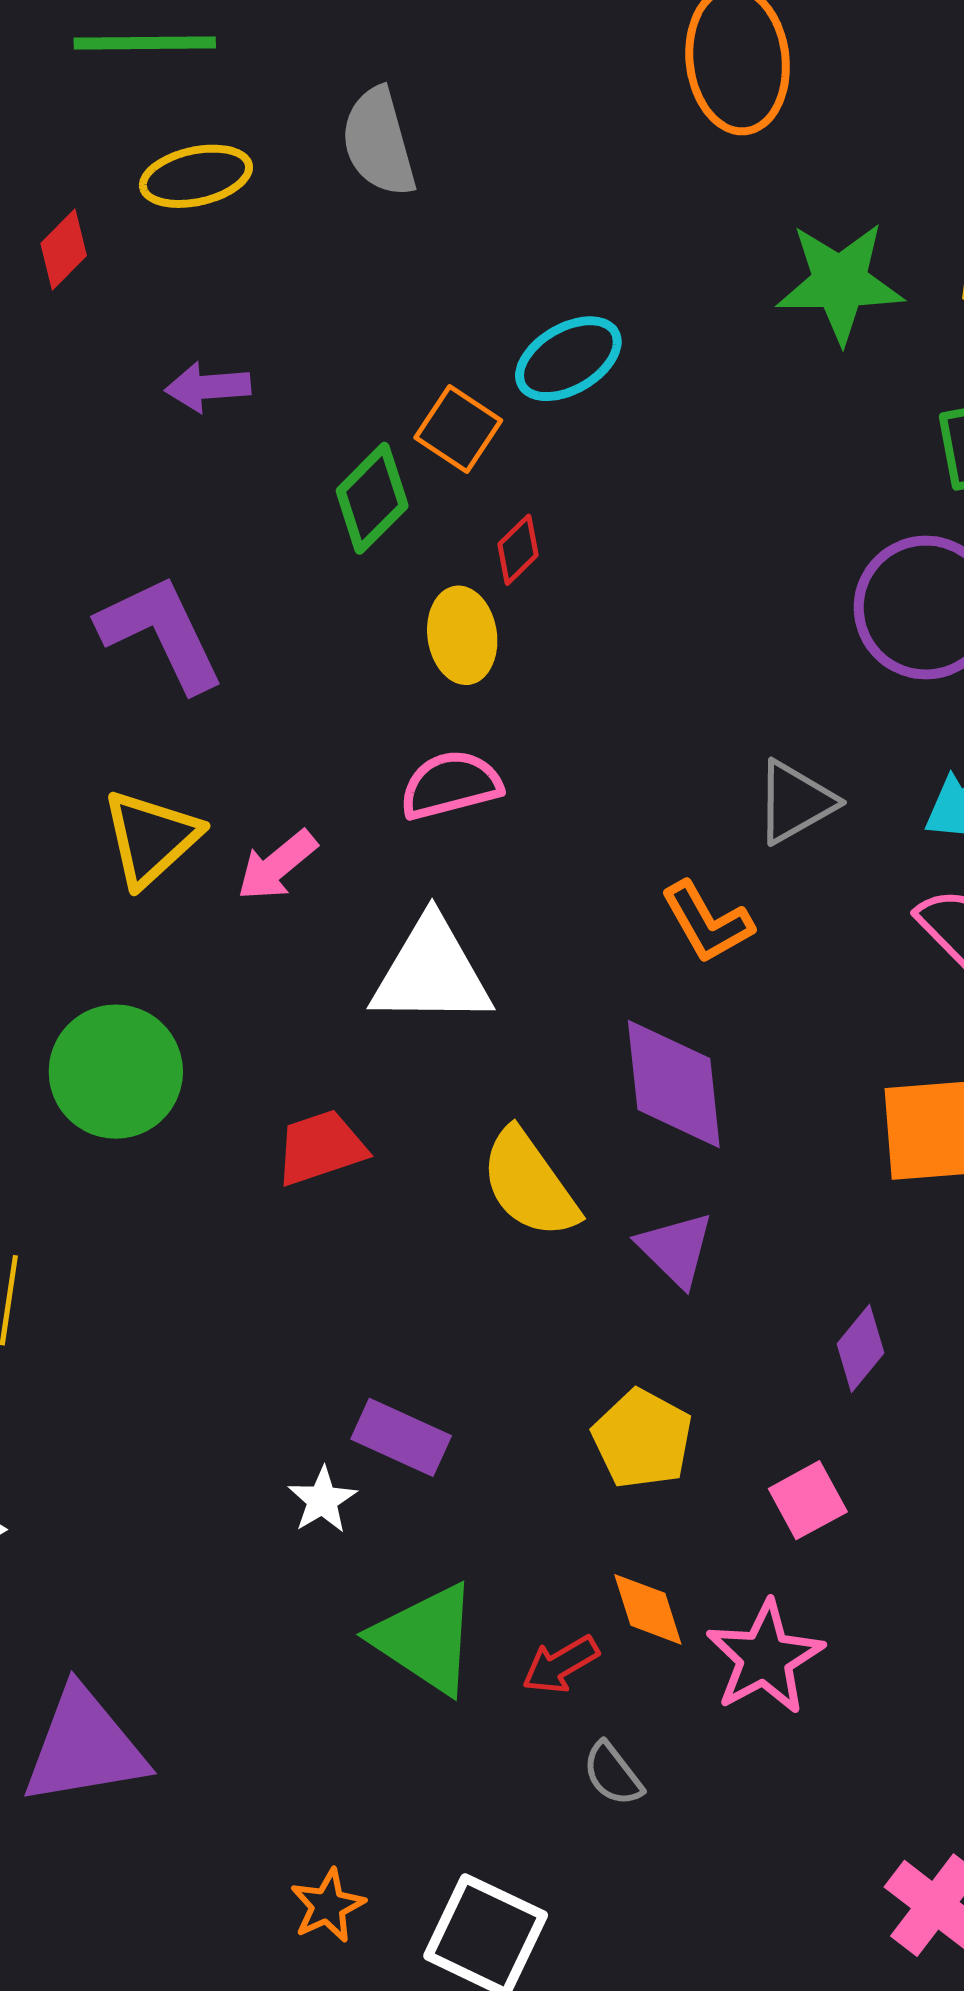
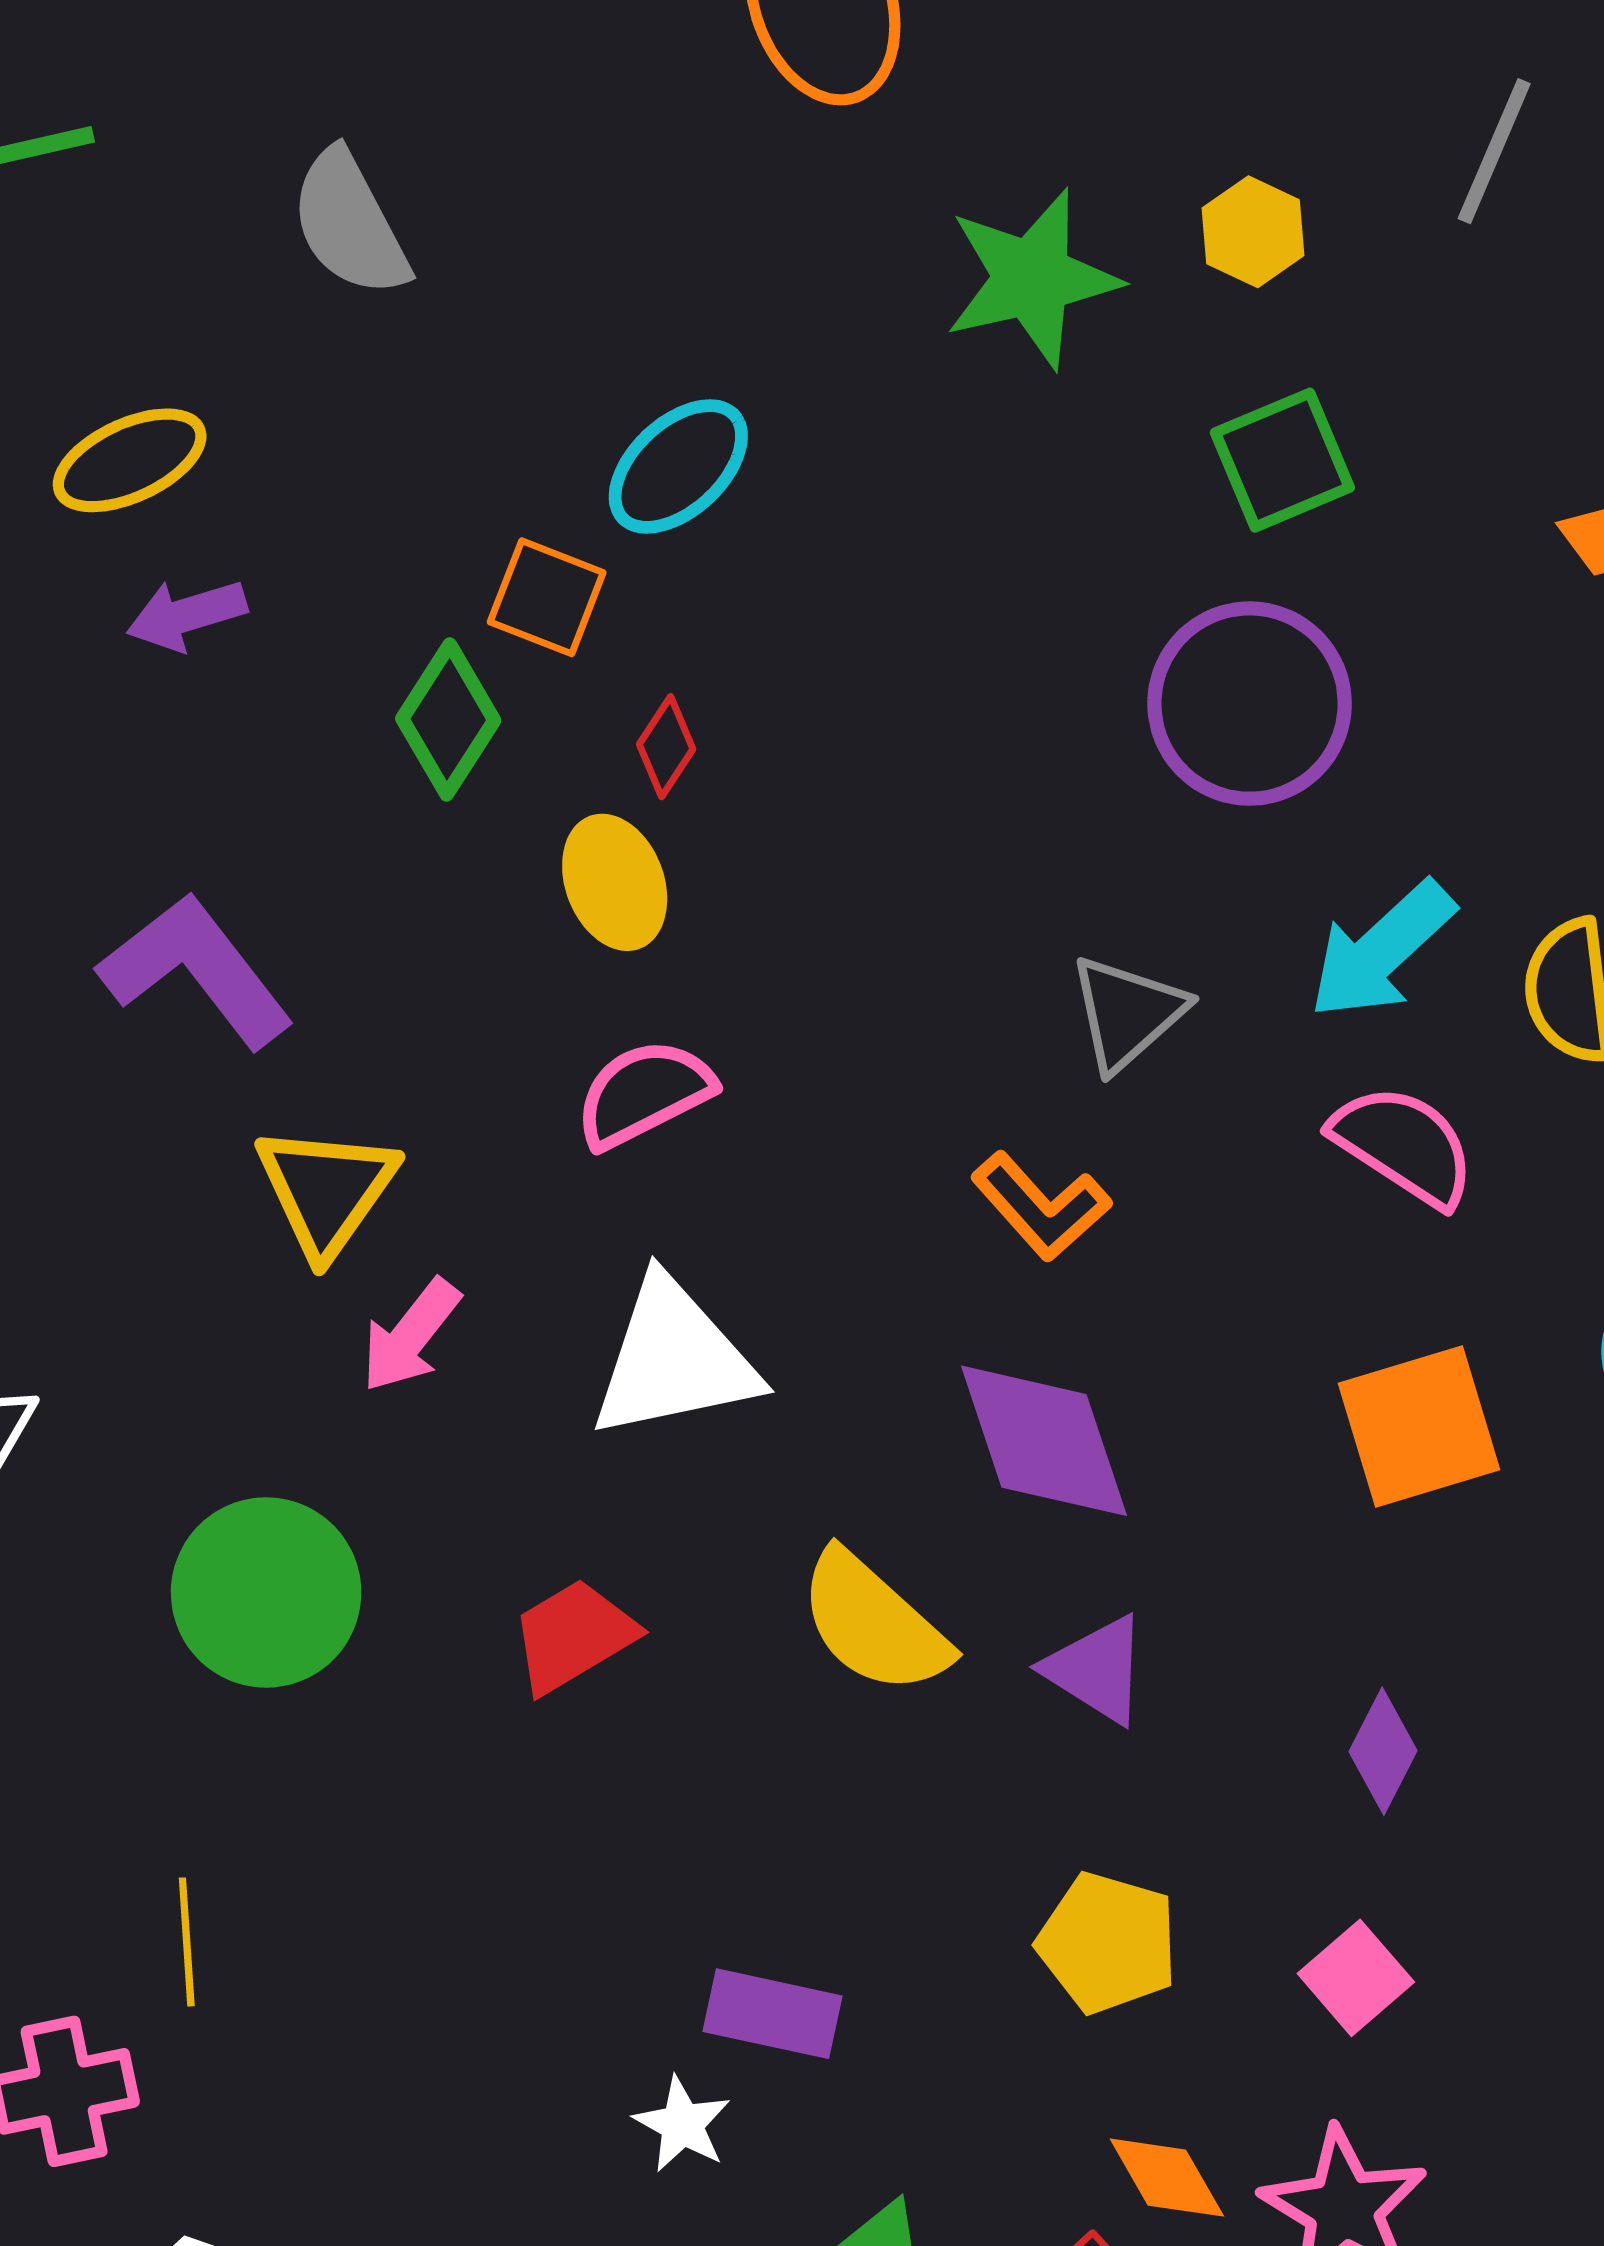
yellow ellipse: (196, 176) -> (130, 460), moved
yellow triangle: (151, 838) -> (326, 1190), moved
pink arrow: (277, 865) -> (410, 1336), moved

